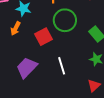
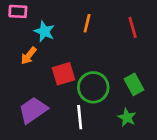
green circle: (65, 20) -> (93, 87), moved

